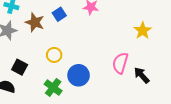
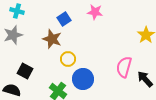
brown star: (35, 22) -> (52, 39), moved
yellow circle: (54, 55) -> (68, 59), moved

